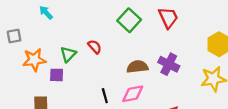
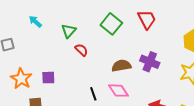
green triangle: (68, 54) -> (69, 31), moved
orange star: (34, 60) -> (21, 79), moved, turned -30
pink diamond: (133, 94) -> (119, 91), turned 70

